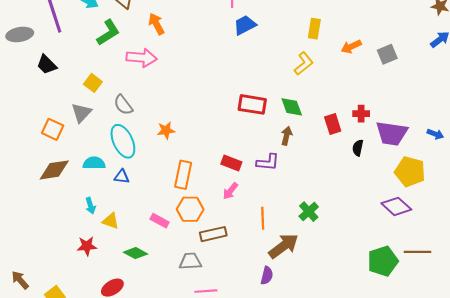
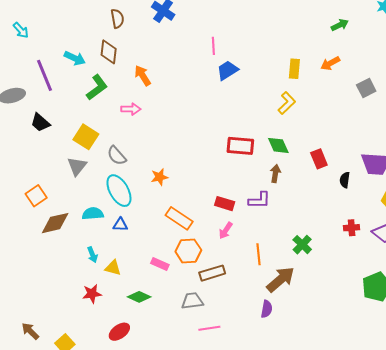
orange arrow: (351, 47) -> (330, 63), moved
pink arrow: (142, 58) -> (131, 109), size x0.7
yellow square: (93, 83) -> (86, 137), size x1.4
red cross: (361, 114) -> (352, 228), moved
orange square: (53, 129) -> (36, 196), moved, turned 35
orange rectangle: (183, 175) -> (179, 218), turned -64

